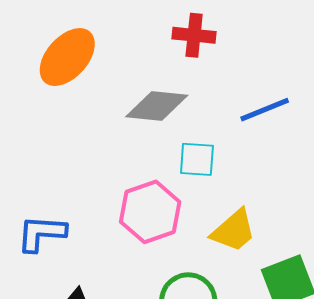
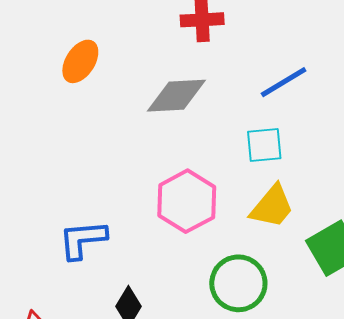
orange ellipse: (67, 57) -> (80, 61), size x0.7
cyan square: (197, 159) -> (264, 145), moved

